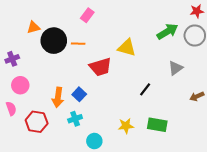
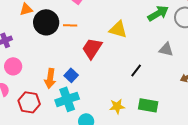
red trapezoid: (100, 67) -> (92, 48), turned 140
gray triangle: (176, 68) -> (166, 49), turned 49
cyan cross: (75, 119) -> (67, 99), size x1.6

